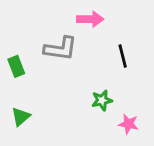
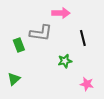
green rectangle: (16, 66) -> (19, 45), moved
green star: (102, 100) -> (65, 61), moved

